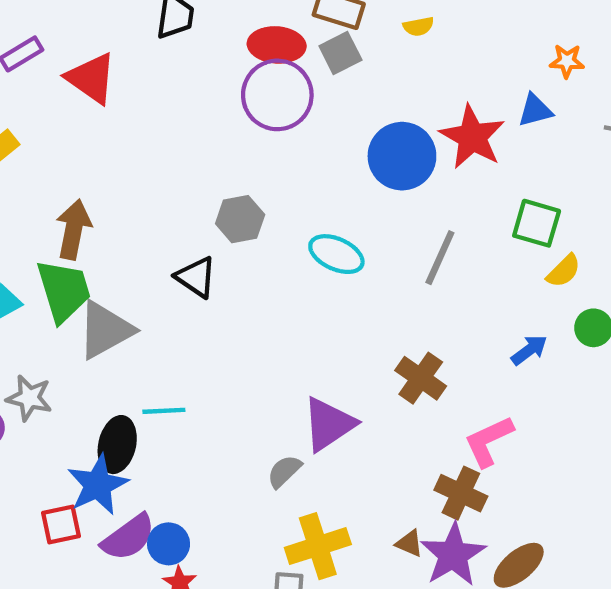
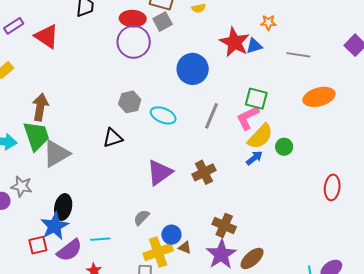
red star: (472, 137) -> (234, 42), moved
gray hexagon: (240, 219) -> (130, 102), moved
yellow semicircle: (564, 271) -> (260, 136), moved, size x1.6
black triangle: (196, 277) -> (113, 138), moved, turned -50
brown cross: (421, 378) -> (204, 172), turned 30
cyan line: (164, 411) -> (100, 239), moved
purple triangle: (329, 424) -> (160, 172), moved
pink L-shape: (489, 441) -> (248, 118), moved
brown triangle: (409, 543) -> (185, 247), moved
blue circle: (169, 544) -> (171, 235), moved

